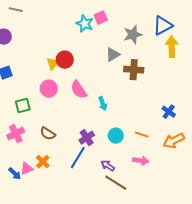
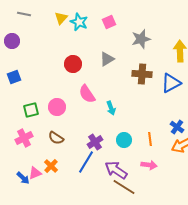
cyan star: (85, 24) -> (79, 22), moved
blue triangle: (163, 26) -> (171, 83), moved
gray triangle: (113, 55) -> (107, 59), moved
yellow triangle: (53, 64) -> (61, 18), moved
pink circle: (49, 89) -> (57, 107), moved
blue cross: (169, 112) -> (177, 127), moved
orange line: (142, 135) -> (150, 139), turned 64
purple arrow: (108, 166) -> (116, 170), size x1.6

